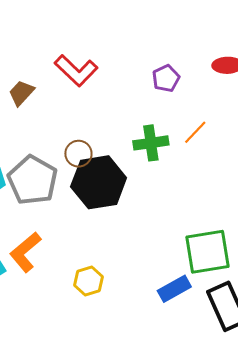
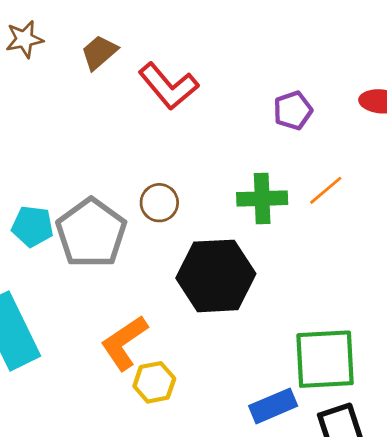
brown trapezoid: (21, 93) -> (99, 52), moved
black hexagon: (99, 182) -> (216, 276), moved
orange L-shape: (25, 252) -> (124, 343), moved

